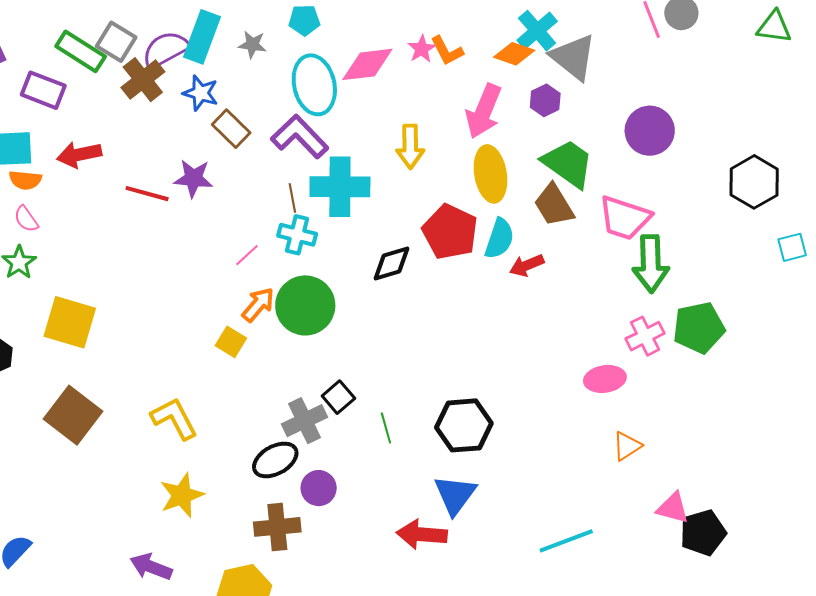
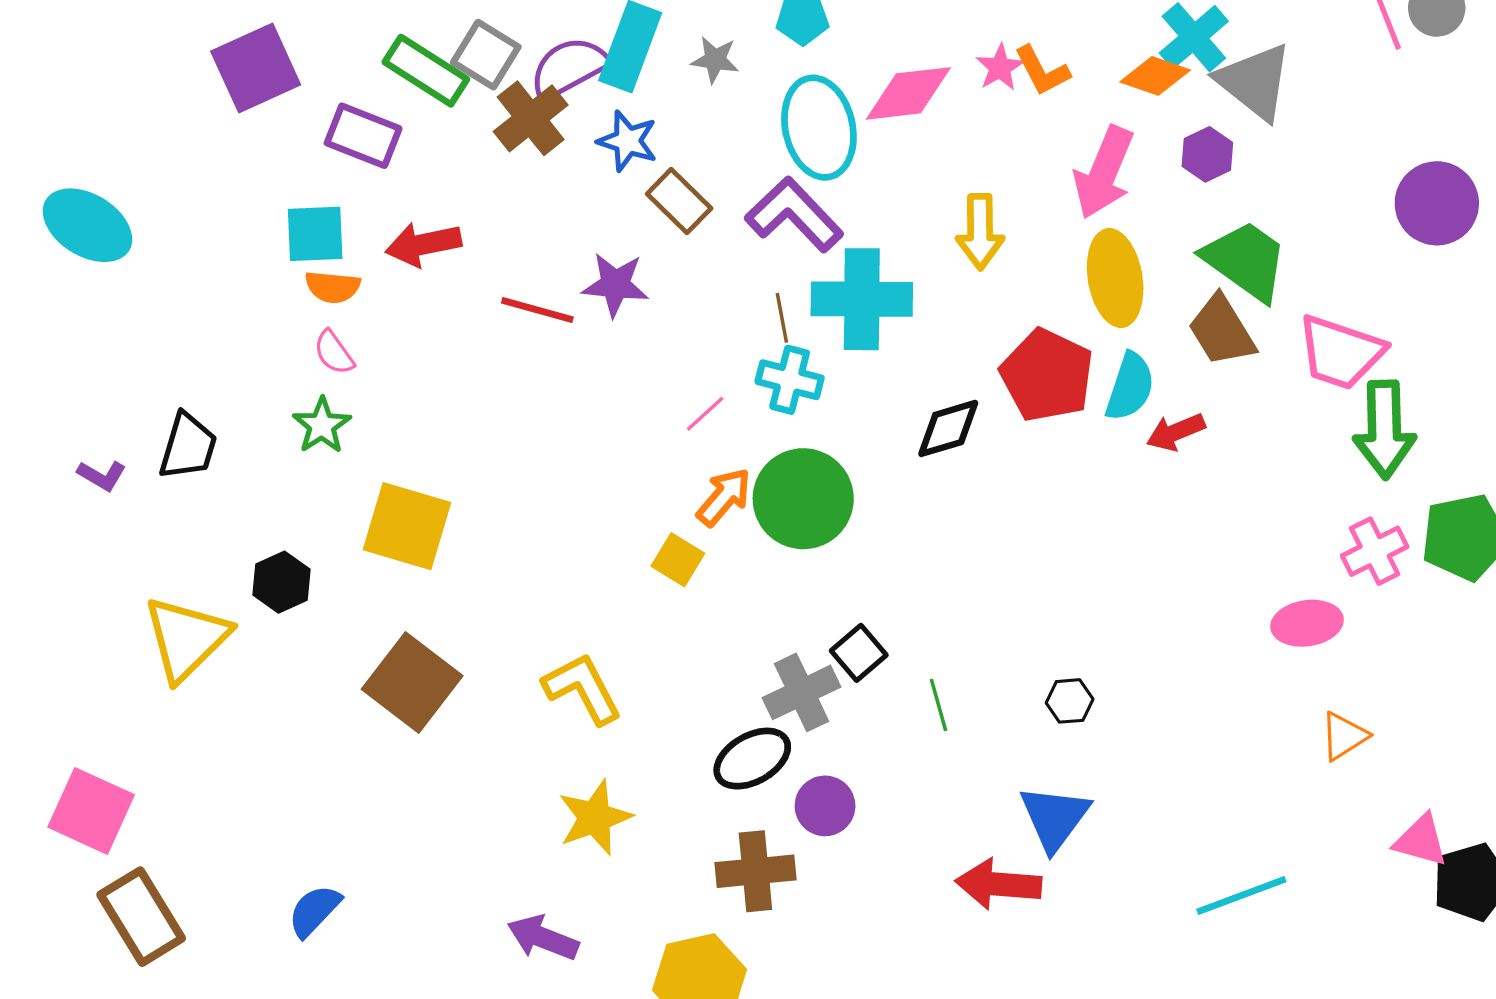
purple circle: (650, 131) -> (1437, 203), moved
black hexagon: (464, 425) -> (1070, 701), size x0.5

